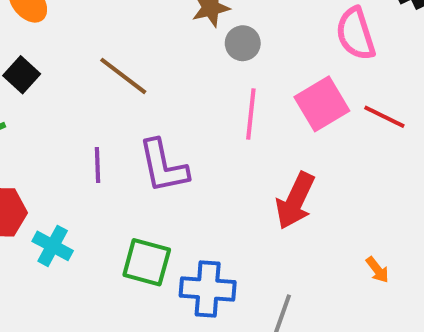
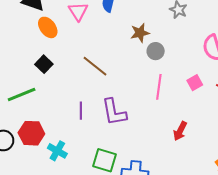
pink square: (322, 104) -> (195, 83), size x0.6
red arrow: (295, 201) -> (180, 131), size x0.7

